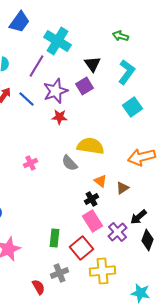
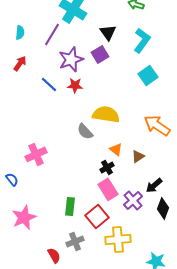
blue line: (26, 99) -> (49, 84), moved
orange arrow: (142, 157) -> (157, 125), turned 48
pink cross: (30, 163) -> (36, 154), moved, size x1.5

